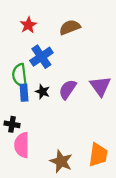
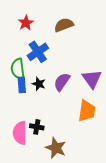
black cross: (12, 124) -> (37, 127), moved
orange trapezoid: (98, 155) -> (87, 111), moved

